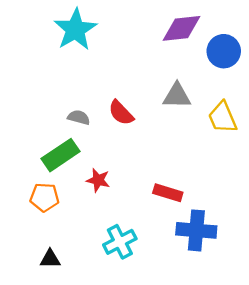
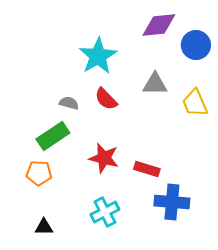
cyan star: (75, 30) -> (98, 56), moved
red star: (98, 180) -> (104, 158), moved, size x1.4

